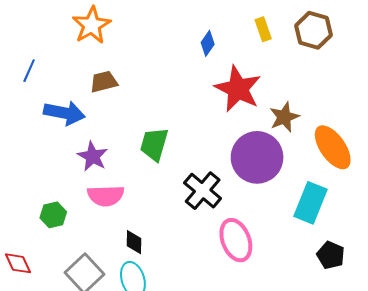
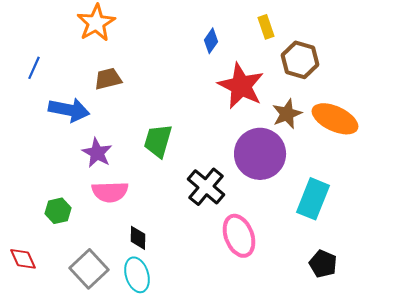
brown hexagon: (314, 30) -> (300, 60), moved
orange ellipse: (333, 147) -> (335, 119), moved, turned -30
black pentagon: (331, 255) -> (323, 264), moved

